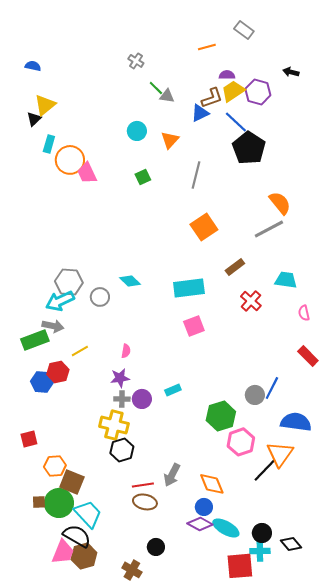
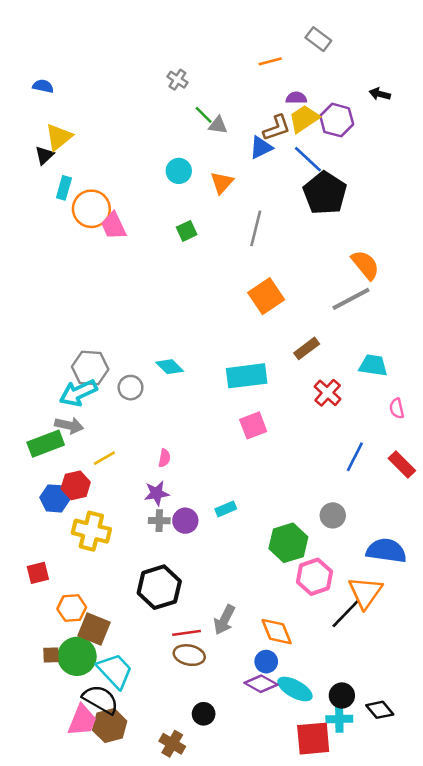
blue line: (272, 388) -> (355, 457), moved
yellow cross: (114, 425) -> (91, 531), moved
black hexagon: (122, 450) -> (159, 587), size x1.4

